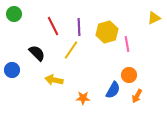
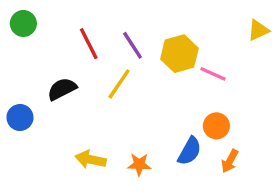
purple line: (79, 27) -> (132, 45), turned -30
pink line: (127, 44) -> (213, 74), turned -56
black semicircle: (37, 53) -> (62, 89), turned -72
yellow arrow: (54, 80) -> (90, 159), moved

